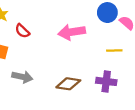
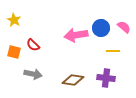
blue circle: (107, 13) -> (101, 28), moved
red semicircle: (22, 31) -> (33, 45), moved

